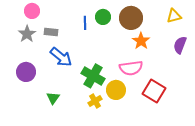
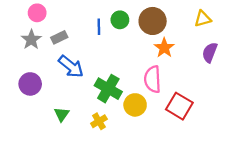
gray rectangle: (51, 32) -> (59, 37), turned -32
pink semicircle: (131, 68) -> (153, 79), turned 95
yellow cross: (95, 101) -> (99, 121), moved

